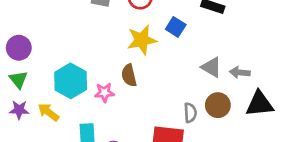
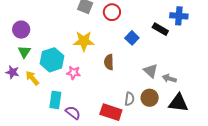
yellow star: (142, 40) -> (84, 41), moved
brown semicircle: (129, 75) -> (109, 62), moved
green triangle: (18, 80) -> (24, 52), moved

